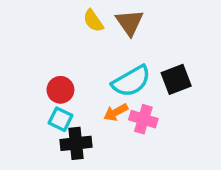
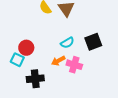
cyan semicircle: (131, 81) -> (67, 43), size x0.6
cyan square: (60, 119) -> (17, 60), moved

